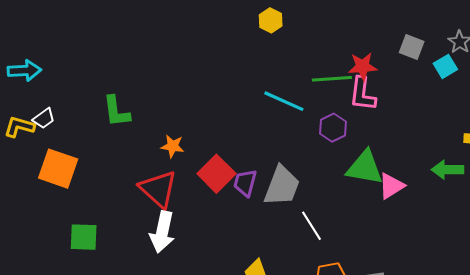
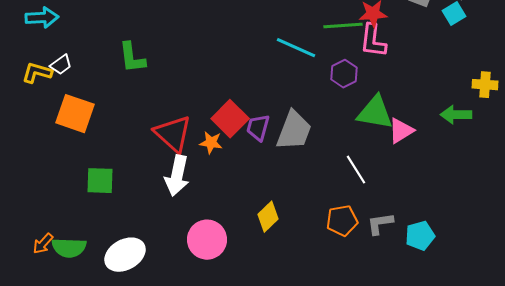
orange star: (173, 146) -> (211, 143), moved
white line: (312, 226) -> (356, 170), moved

